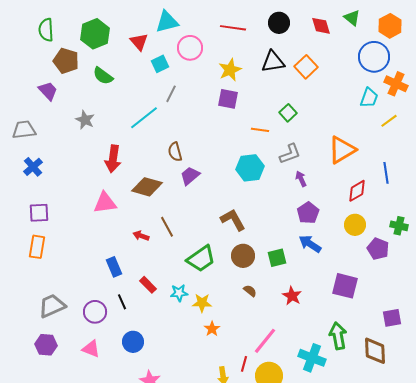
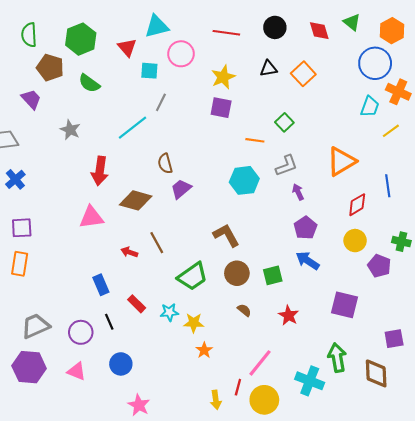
black triangle: (273, 62) -> (269, 69), size x0.7
cyan square: (160, 64) -> (149, 71), turned 30
purple hexagon: (46, 345) -> (29, 367), size x1.4

